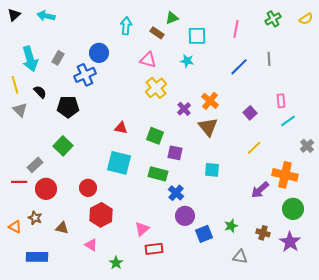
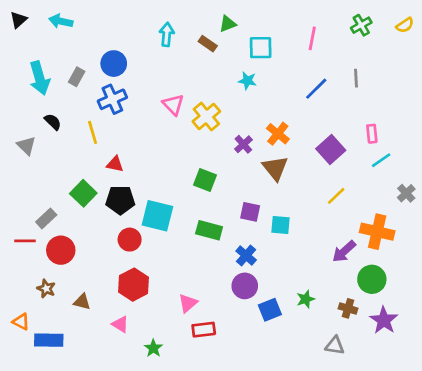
blue circle: (99, 53) -> (114, 64), moved
pink triangle: (148, 60) -> (173, 105), moved, turned 30
yellow line: (15, 85) -> (93, 132), moved
black pentagon: (68, 107) -> (120, 200), moved
purple square: (250, 113) -> (331, 150), size x1.5
red triangle: (121, 128) -> (115, 164), moved
purple square: (175, 153) -> (250, 212), moved
red circle: (88, 188) -> (130, 240), moved
blue cross: (176, 193) -> (246, 255), moved
green circle: (293, 209) -> (372, 279), moved
orange triangle: (15, 227) -> (21, 322), moved
gray triangle: (240, 257) -> (335, 345), moved

